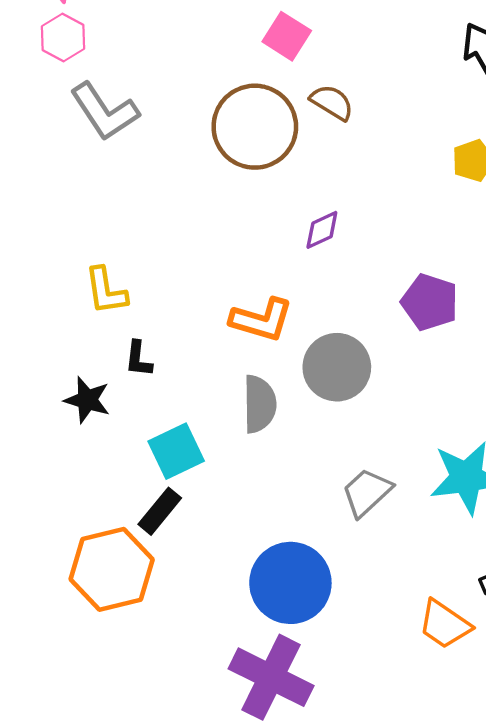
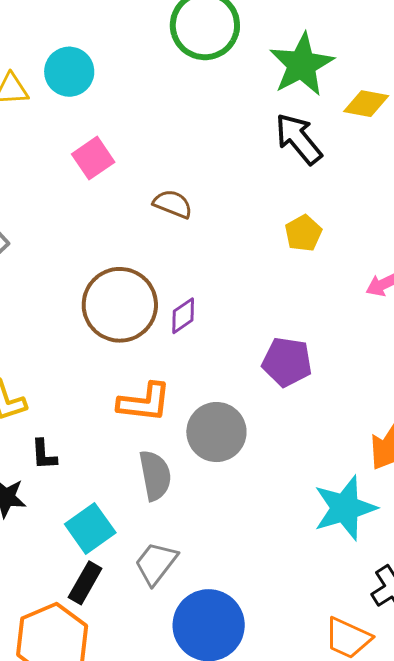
pink square: (287, 36) -> (93, 158), moved, turned 33
brown circle: (255, 127) -> (120, 305), moved
gray trapezoid: (367, 492) -> (156, 563), moved

